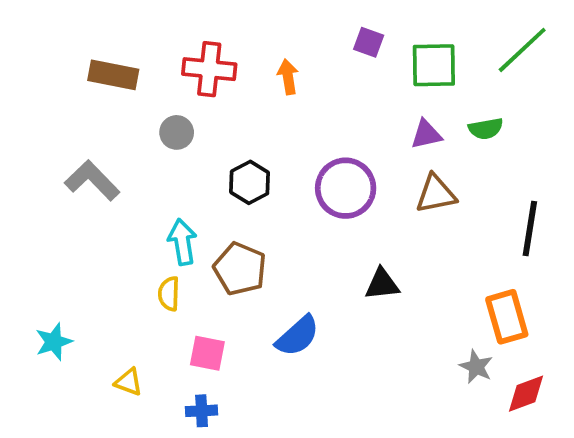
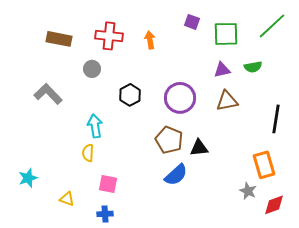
brown pentagon: (240, 269) -> (169, 140), moved
blue semicircle: (298, 336) -> (176, 175), moved

